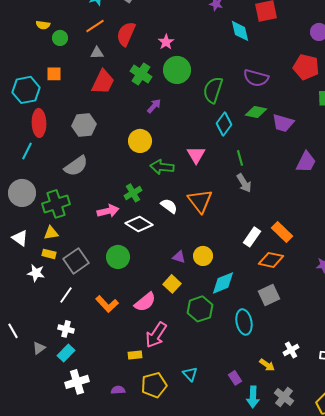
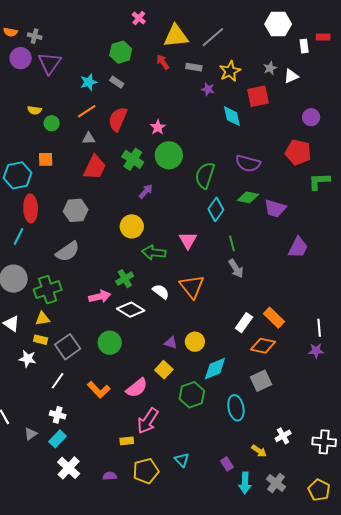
white cross: (77, 382) -> (69, 468), turned -30

